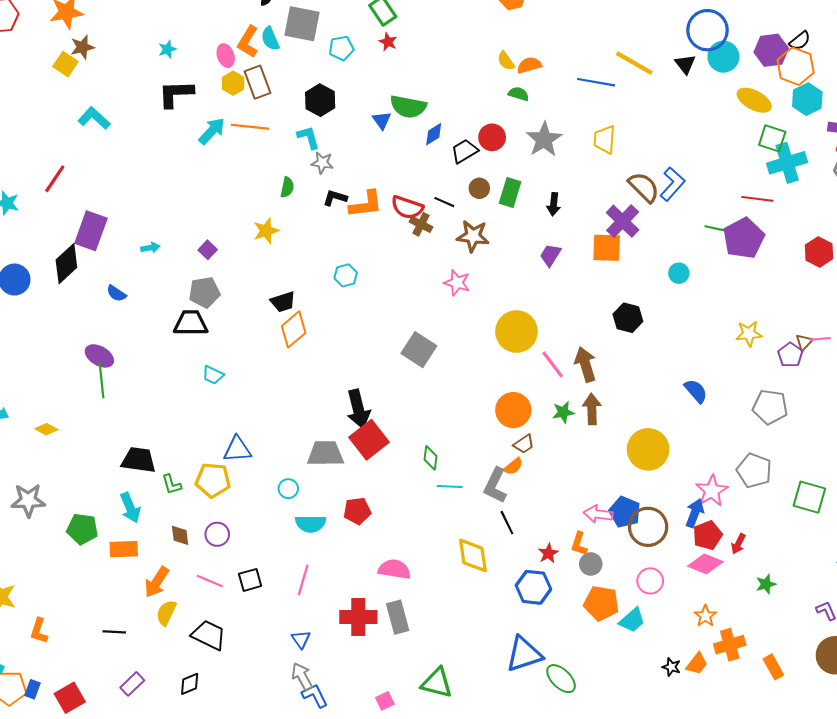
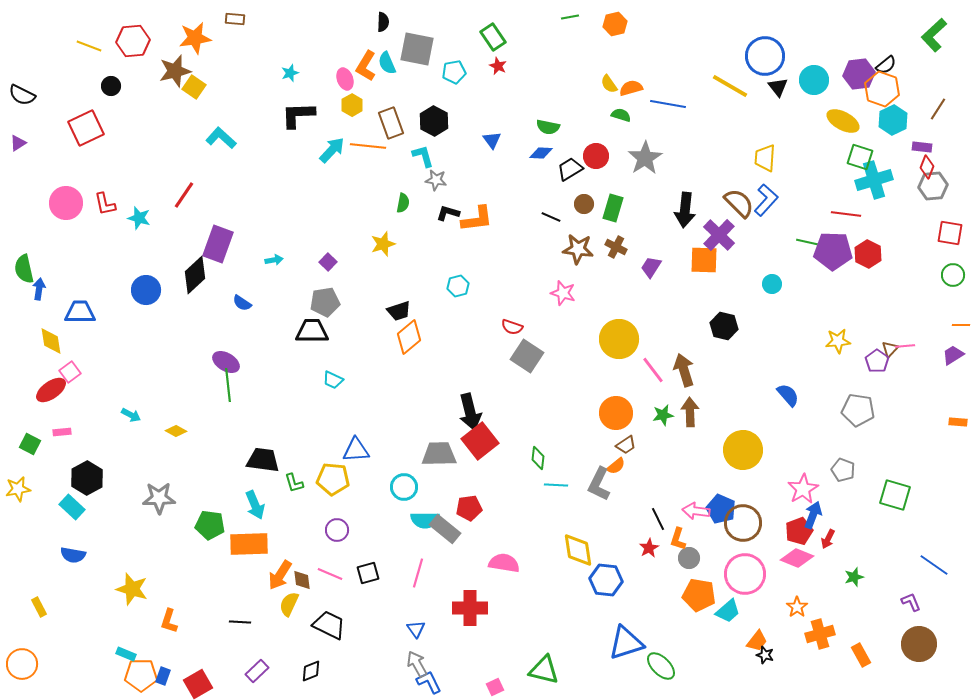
blue circle: (708, 30) -> (765, 56), moved
brown star: (82, 47) -> (175, 71), moved, size x1.4
brown rectangle: (258, 82) -> (391, 123), moved
blue line: (596, 82) -> (668, 104), moved
green semicircle: (408, 107) -> (548, 127), moved, size x0.7
blue diamond: (434, 134) -> (541, 153), turned 35
yellow trapezoid: (605, 139) -> (765, 158), moved
black arrow: (554, 204) -> (685, 210), moved, size x1.6
red semicircle: (407, 207) -> (512, 327), moved, size x0.7
brown cross: (421, 224) -> (616, 247), moved
purple pentagon: (744, 238) -> (833, 251), turned 30
red hexagon: (819, 252) -> (868, 254), moved
gray pentagon: (754, 471) -> (843, 470), size x0.7
cyan circle: (288, 489) -> (404, 487), size x1.4
blue arrow: (695, 513) -> (813, 515), moved
black line: (507, 523) -> (658, 519), moved
brown diamond: (180, 535) -> (302, 580), moved
orange rectangle: (124, 549) -> (249, 544), size x1.4
pink circle: (650, 581) -> (745, 574), size x1.6
blue hexagon: (533, 587) -> (606, 580), moved
gray rectangle: (398, 617) -> (445, 529), moved, turned -36
orange trapezoid: (697, 664) -> (757, 641), moved

